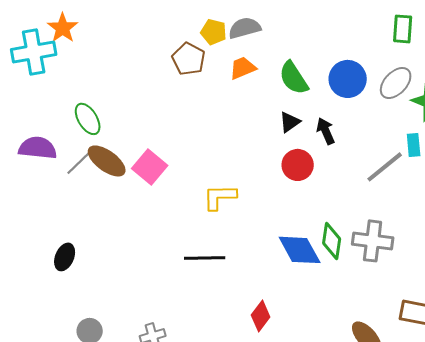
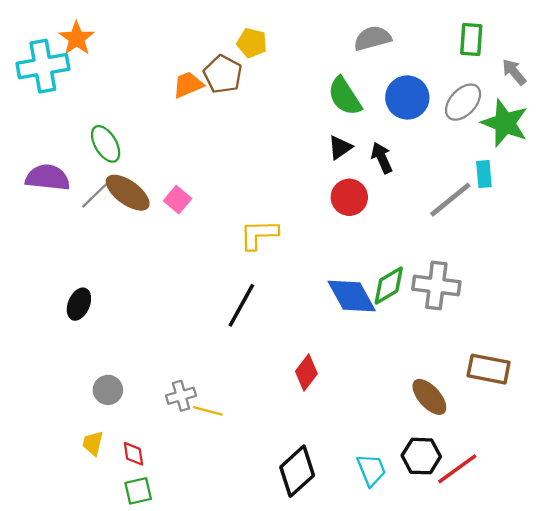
gray semicircle: (245, 28) -> (373, 38), moved
orange trapezoid: (243, 68) -> (188, 85), moved
pink square: (150, 167) -> (178, 200), size x0.7
green diamond: (332, 241) -> (389, 285), turned 51
black line: (205, 258) -> (241, 305), turned -60

